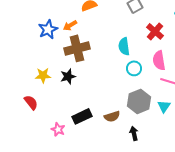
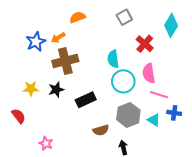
cyan circle: (134, 68) -> (123, 81), size x1.5
cyan triangle: (164, 106) -> (154, 120), turned -32
black rectangle: (82, 116) -> (86, 100), moved

